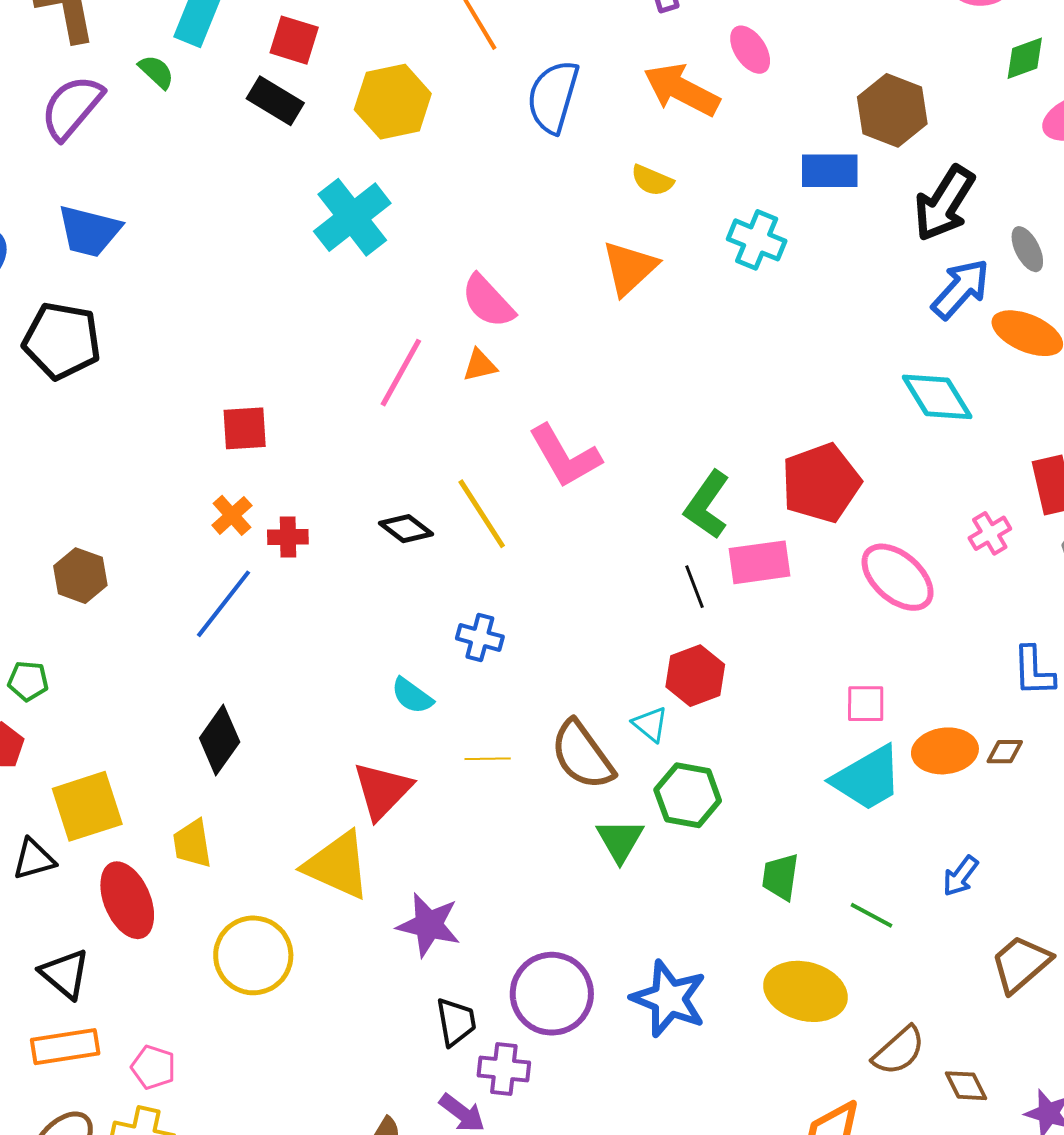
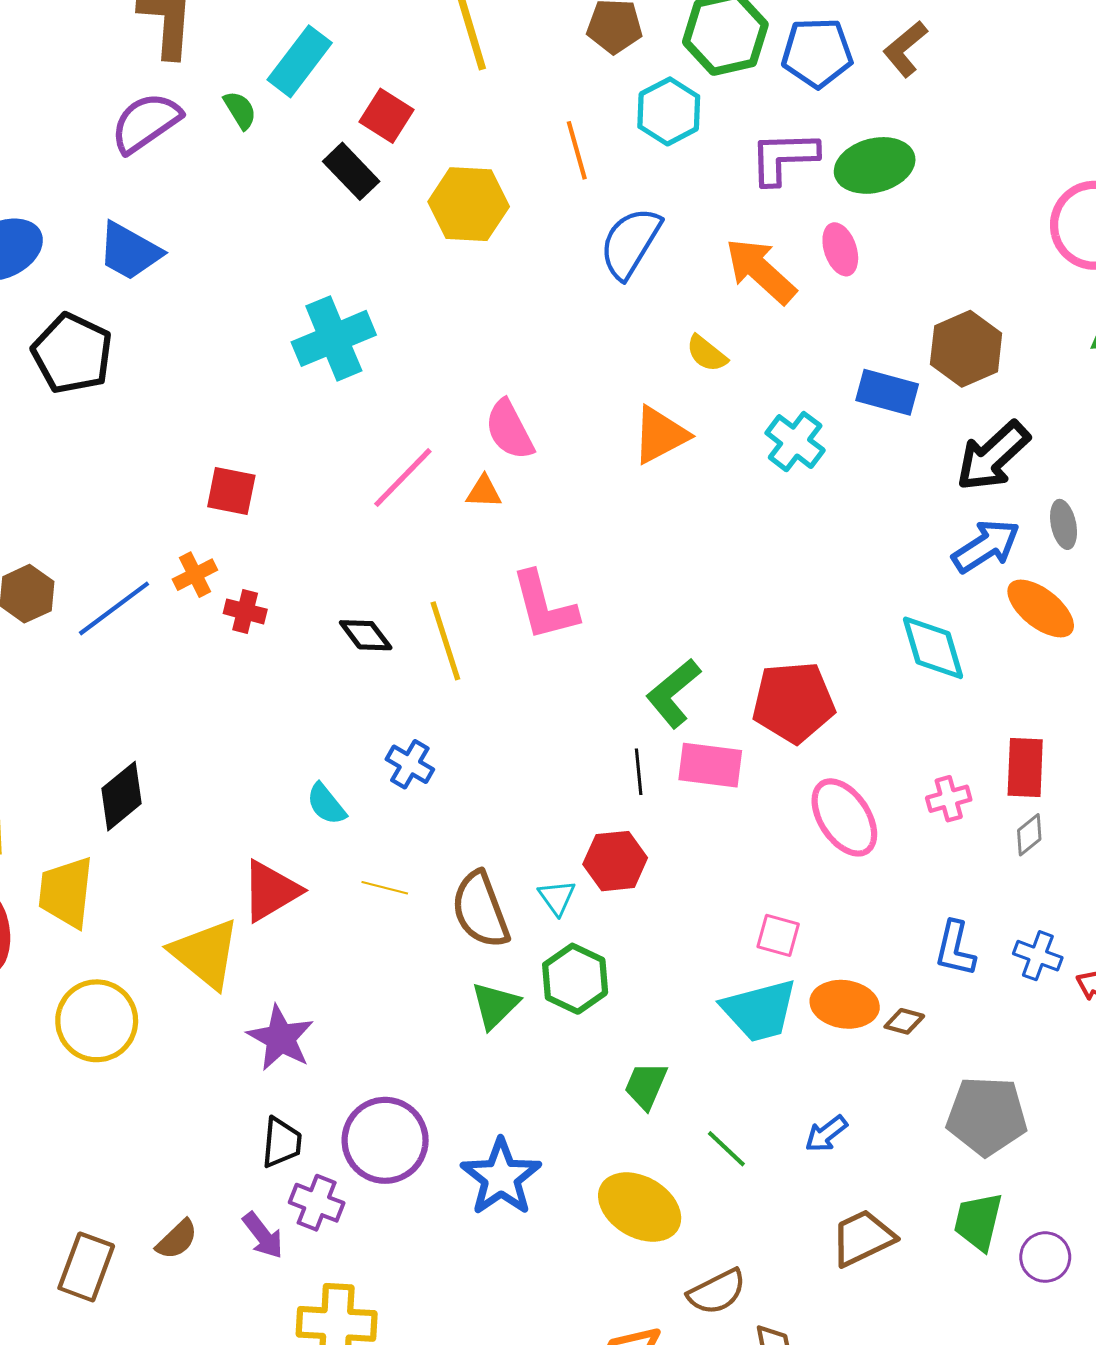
cyan cross: (352, 217) -> (334, 338), moved
blue line: (224, 604) -> (114, 608), moved
yellow trapezoid: (192, 844) -> (66, 892), size x1.4

